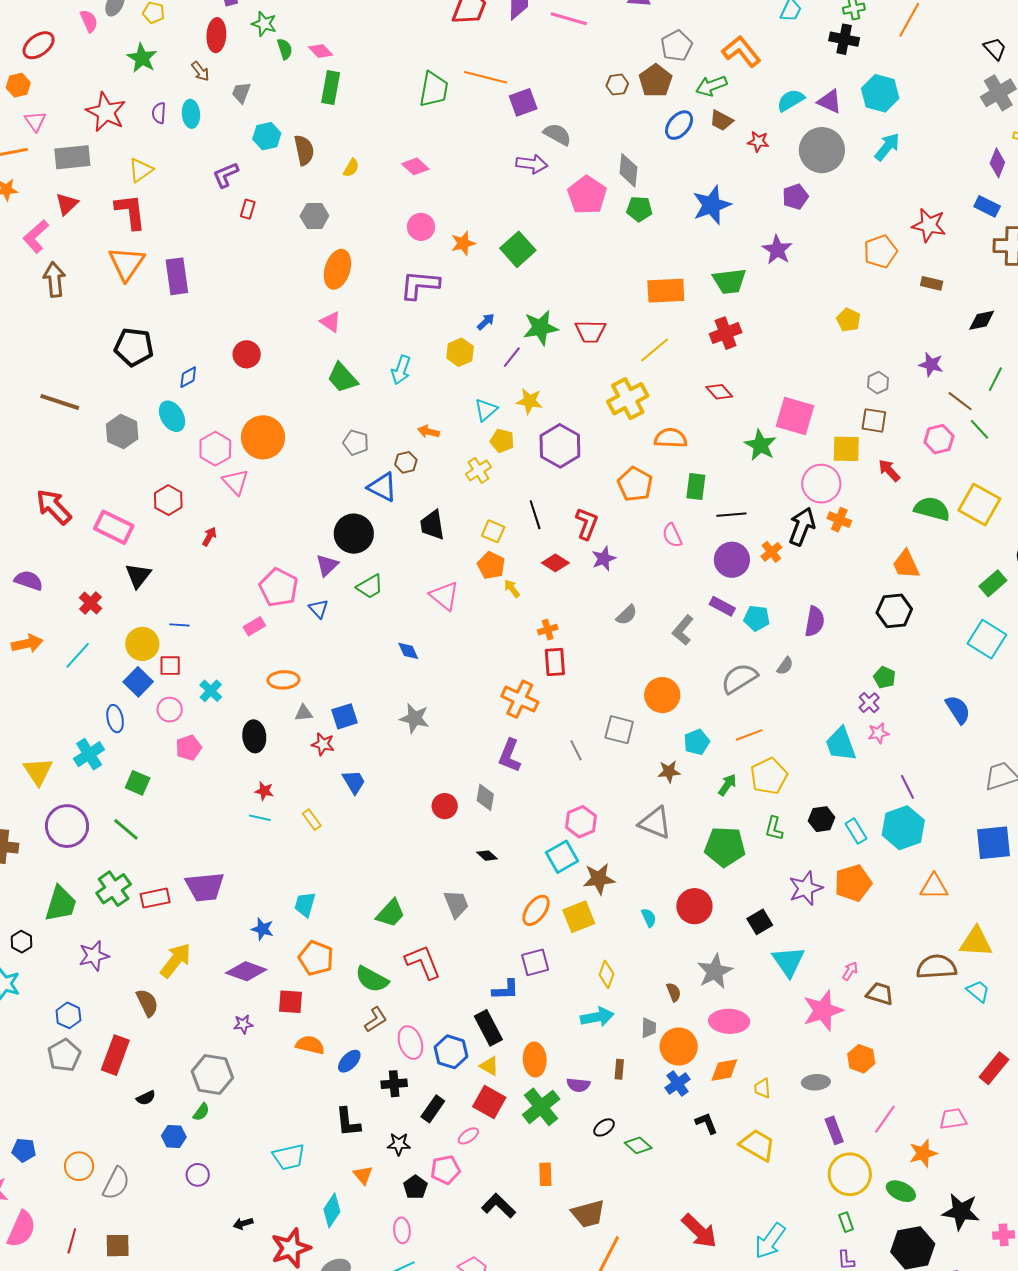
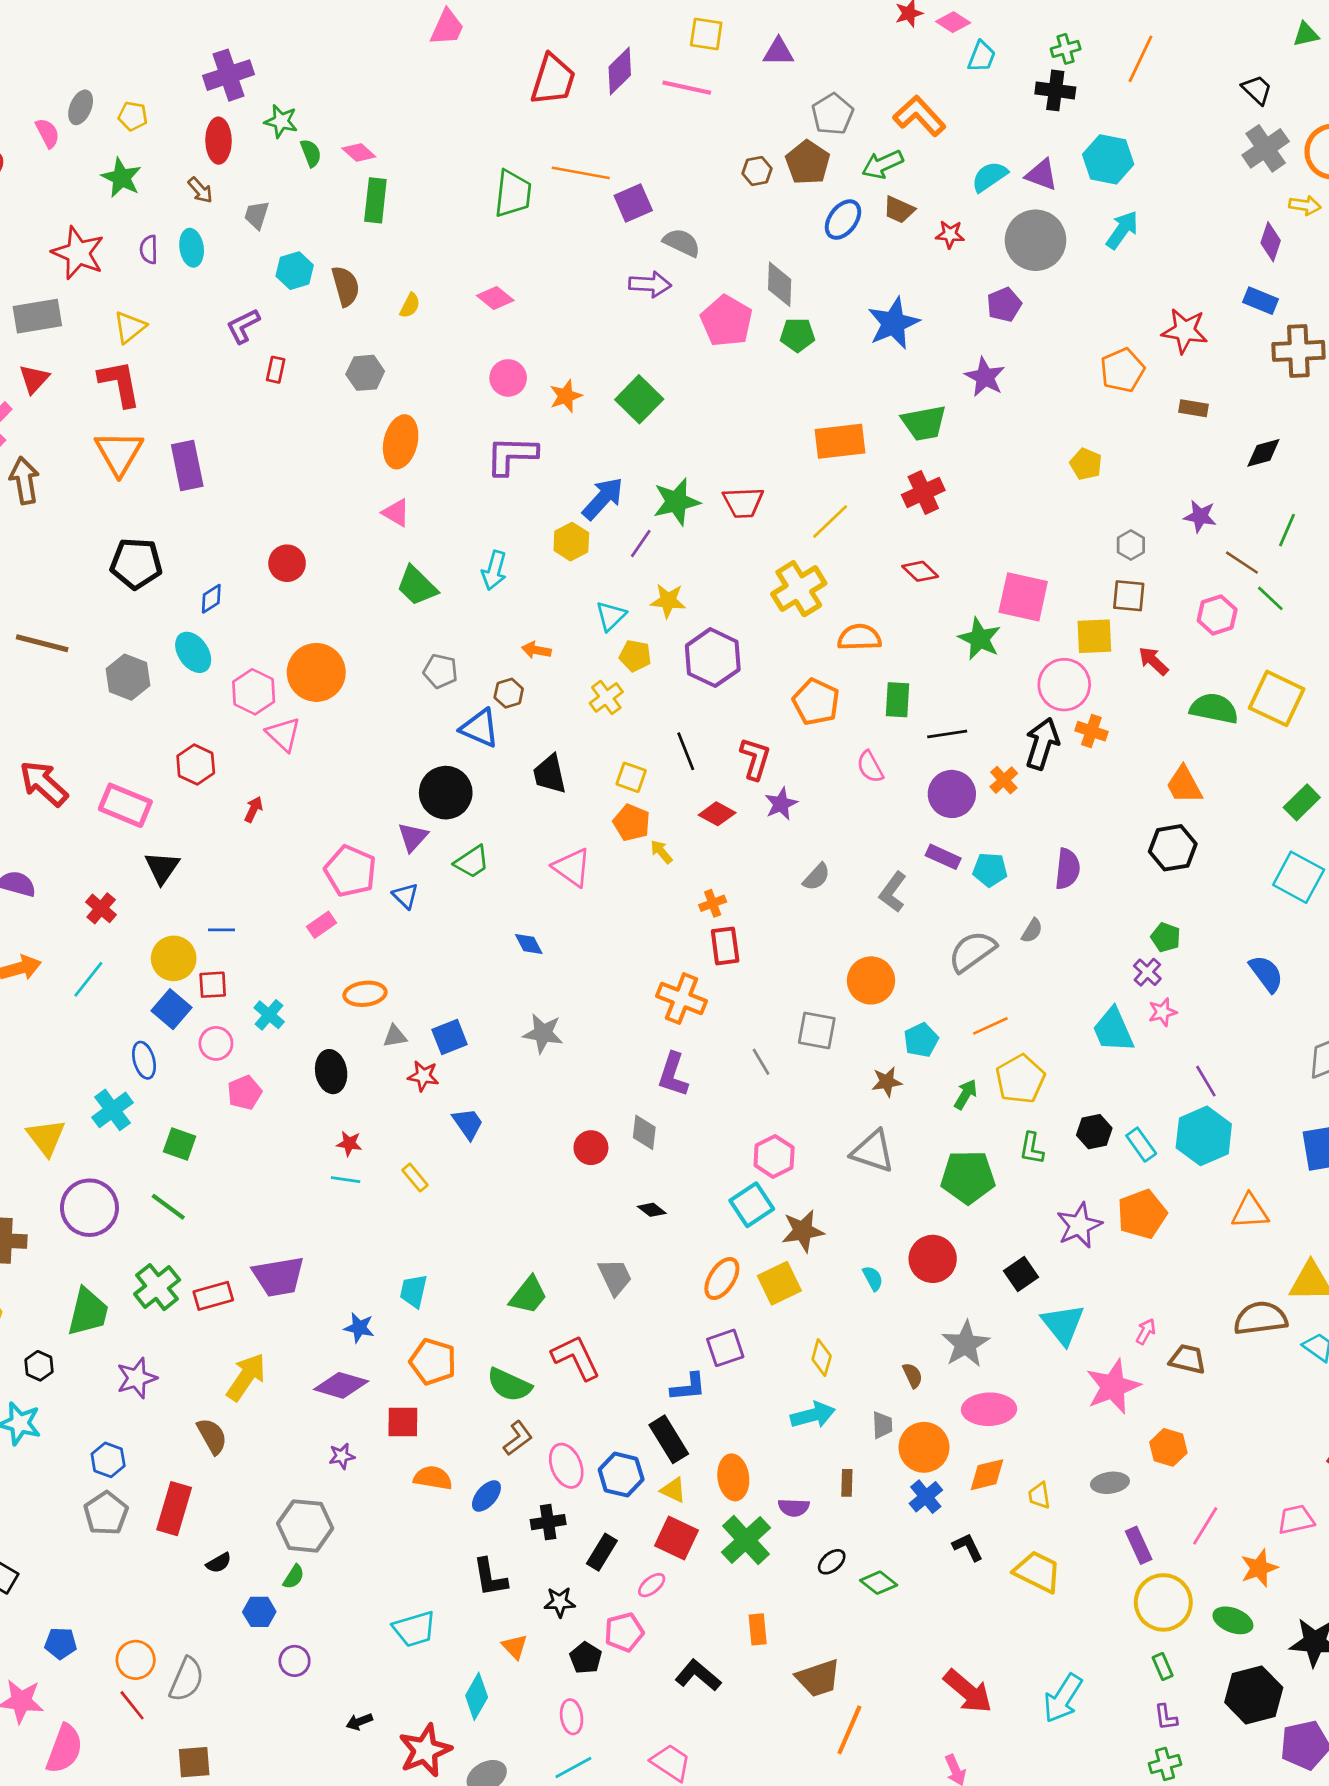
blue arrow: (486, 322) -> (603, 498), size x1.8
red line: (72, 1241) -> (132, 1705), moved, turned -50

